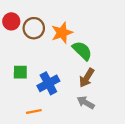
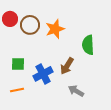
green semicircle: (82, 51) -> (88, 45), moved, turned -138
brown arrow: (87, 78) -> (67, 66), moved
orange line: (34, 111) -> (17, 90), moved

